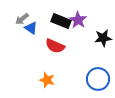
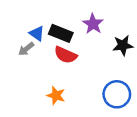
gray arrow: (22, 19) -> (26, 49), moved
black rectangle: (61, 21) -> (61, 33), moved

